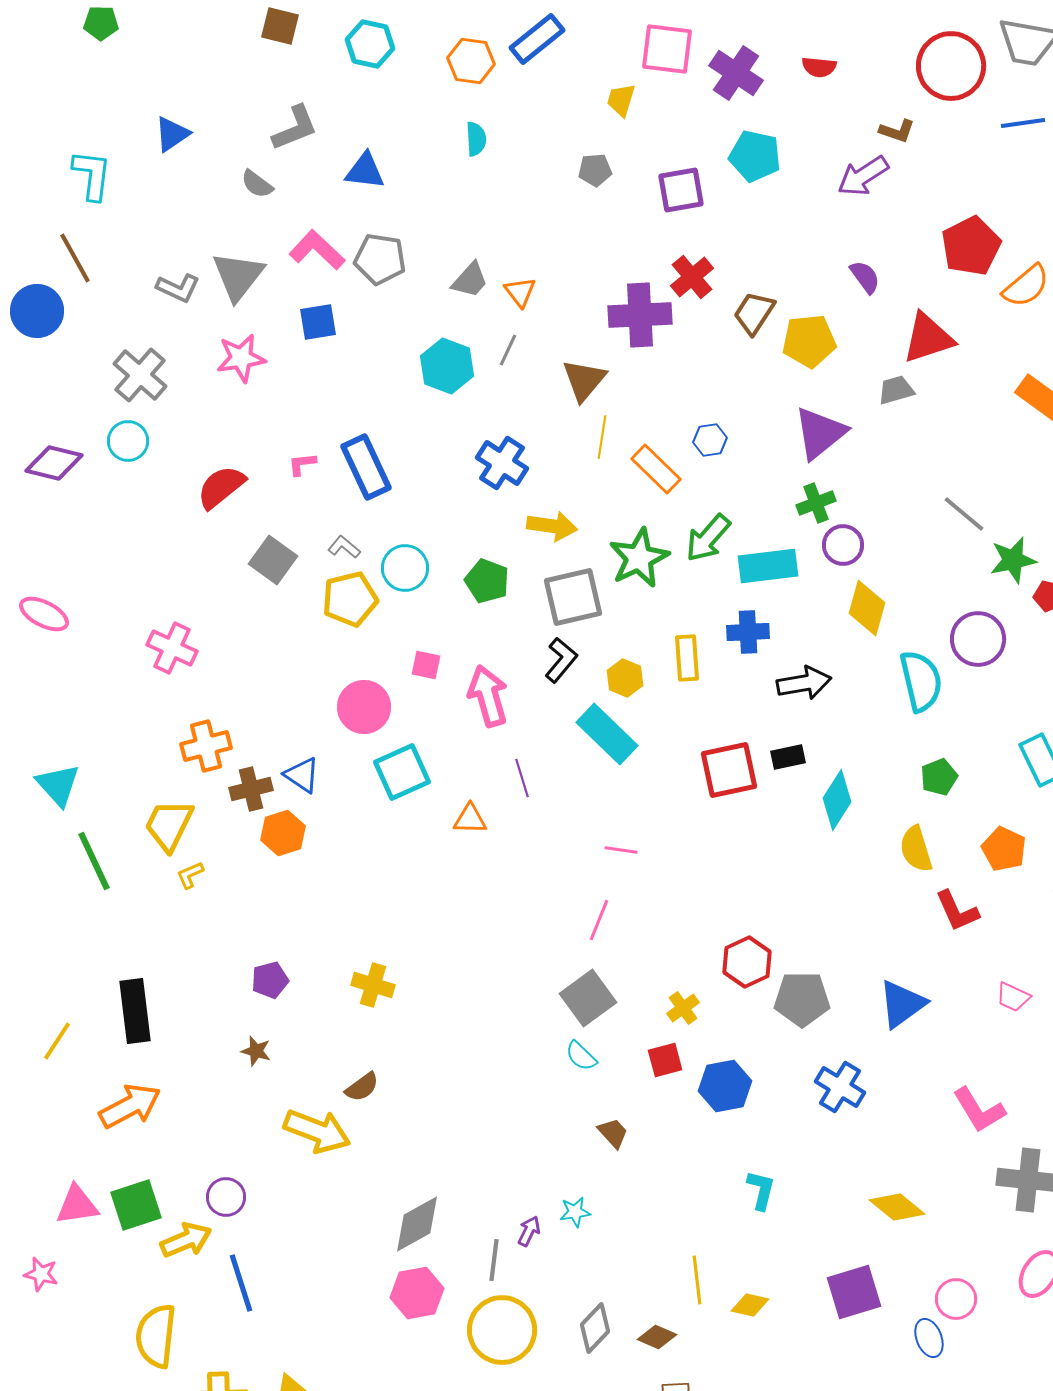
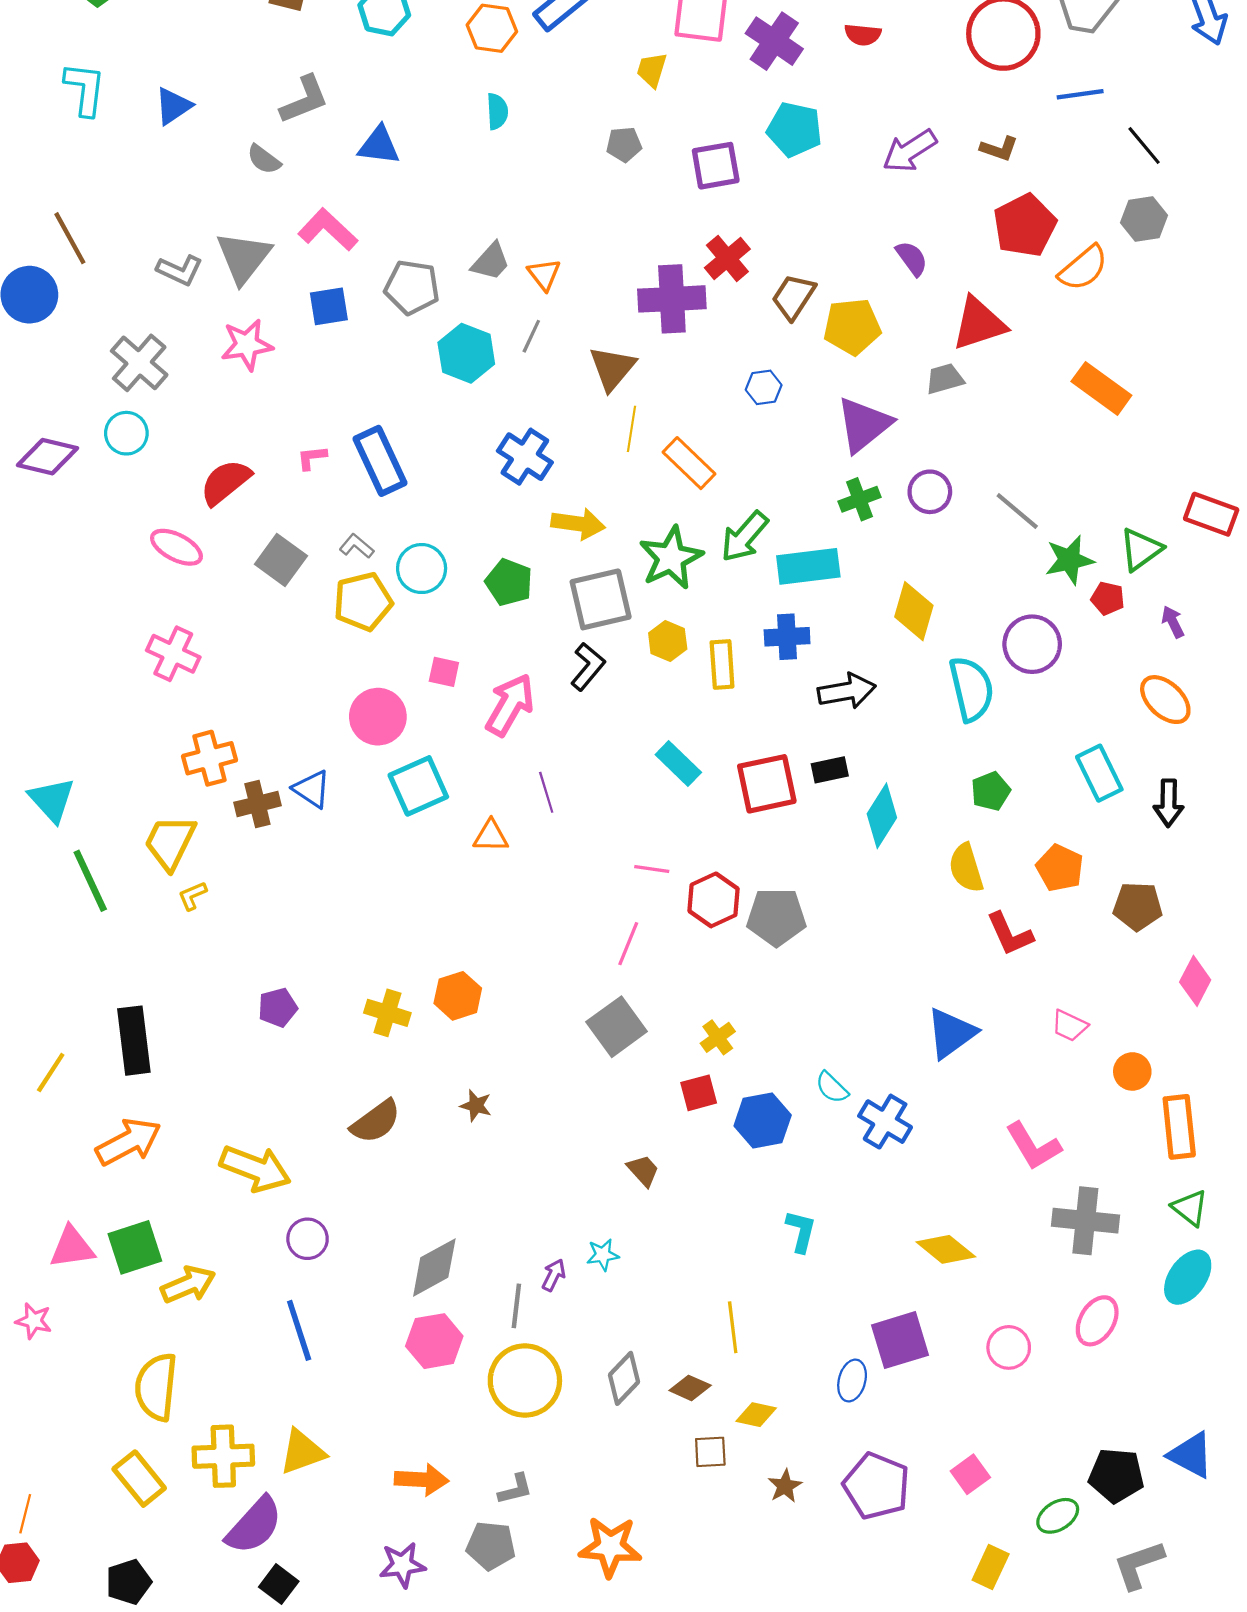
brown L-shape: (897, 131) -> (999, 149), moved
cyan L-shape: (92, 175) -> (85, 89), moved
gray pentagon: (380, 259) -> (412, 287), moved
blue hexagon: (710, 440) -> (764, 387), moved
purple circle: (843, 545) -> (930, 492), moved
pink ellipse: (44, 614) -> (176, 547), moved
yellow hexagon: (625, 678) -> (668, 641), moved
pink arrow: (488, 696) -> (510, 705), turned 46
cyan rectangle: (607, 734) -> (678, 764), moved, size x0.7
orange hexagon: (283, 833) -> (458, 996), moved
red hexagon: (747, 962) -> (714, 900), moved
gray pentagon: (802, 999) -> (776, 917), moved
brown star: (256, 1051) -> (476, 1106), moved
cyan semicircle: (581, 1056) -> (832, 1087), moved
brown semicircle: (362, 1087) -> (376, 1122), size x1.4
yellow arrow: (317, 1131) -> (255, 1168), moved
purple circle: (226, 1197) -> (308, 1239), moved
blue line: (241, 1283) -> (299, 1330), moved
yellow diamond: (750, 1305) -> (756, 1415), moved
blue ellipse: (929, 1338) -> (852, 1381), moved, turned 36

